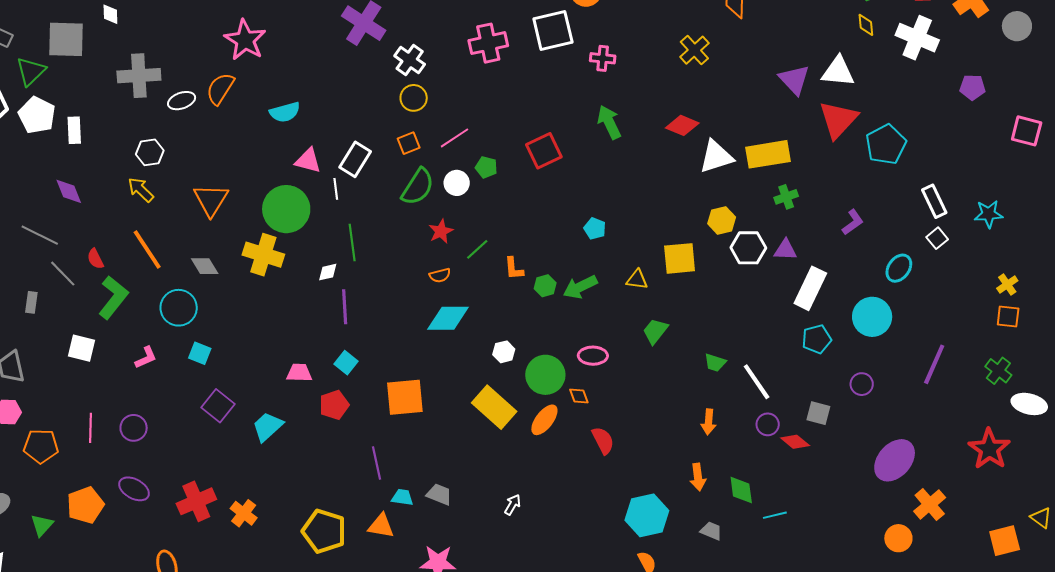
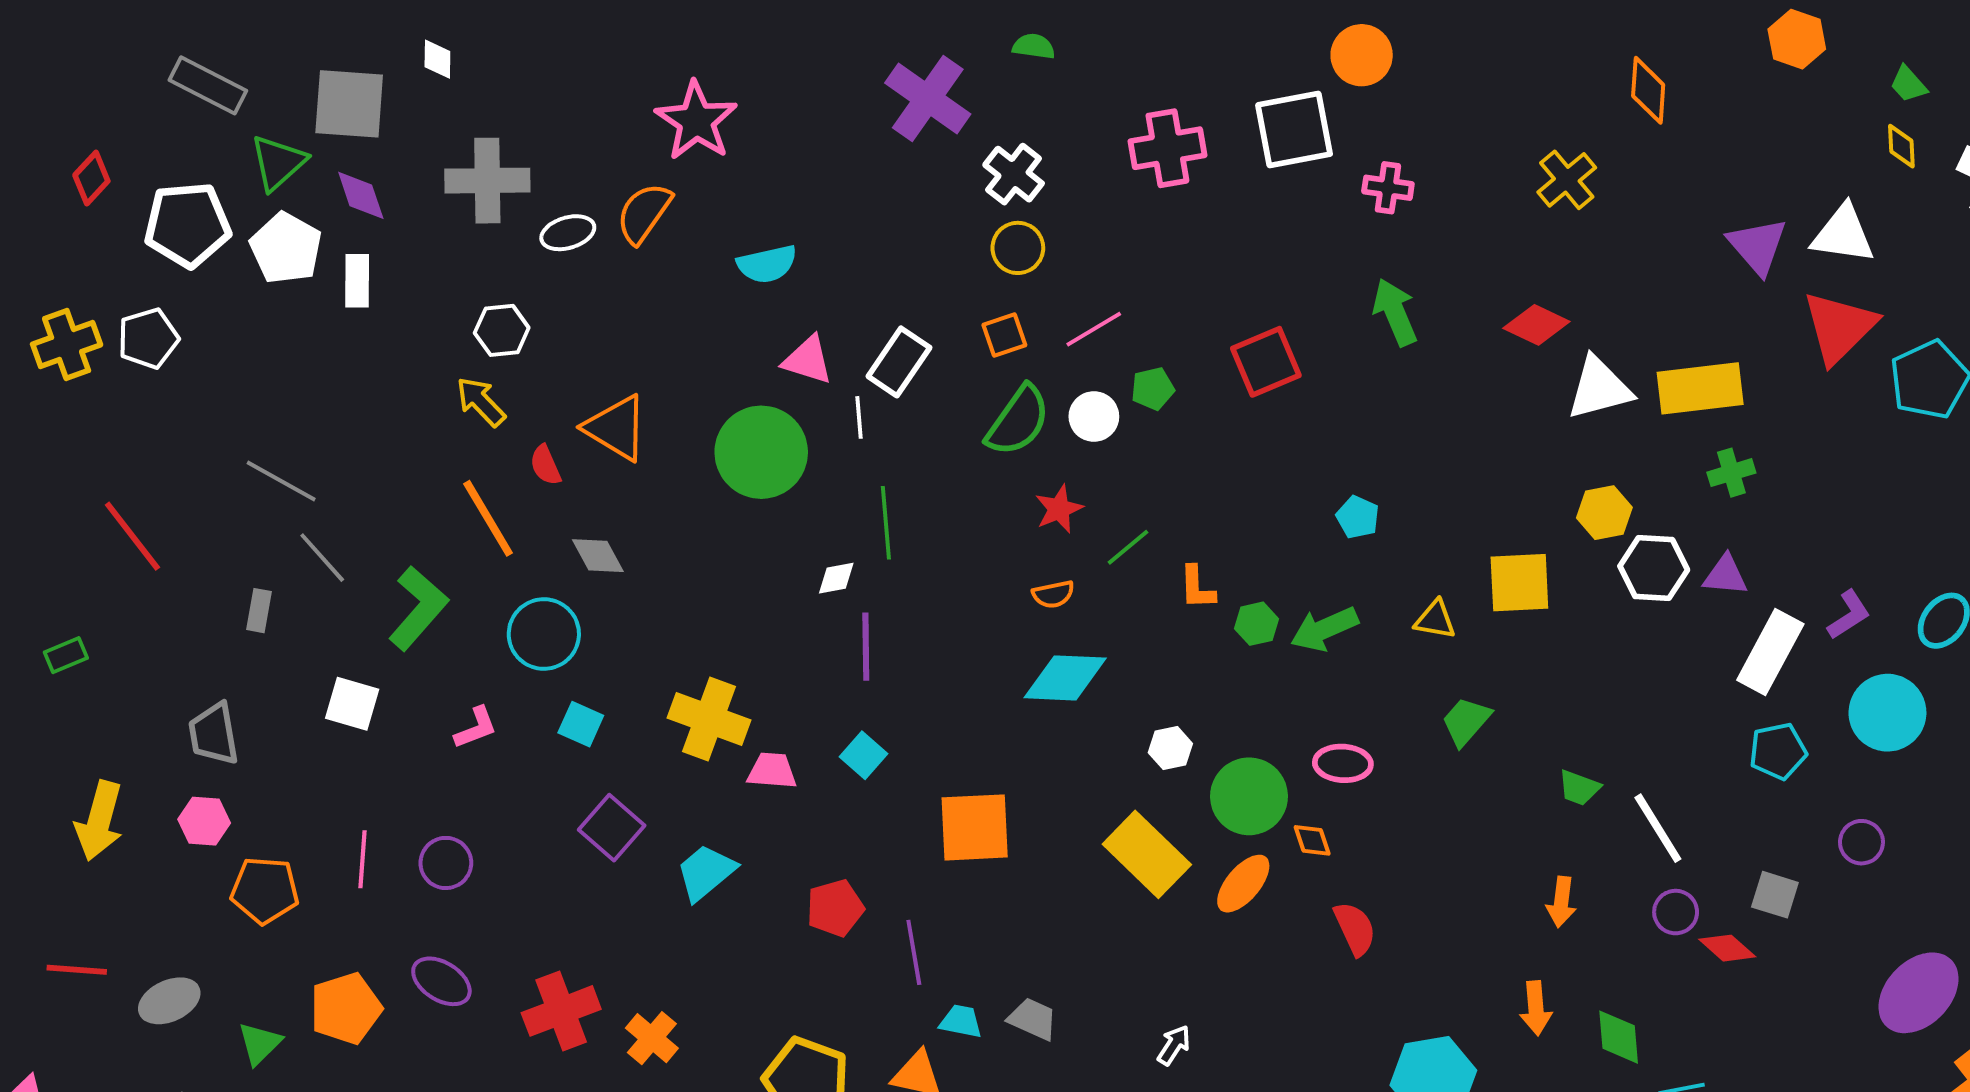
green pentagon: (486, 167) -> (1153, 389), turned -30
purple diamond: (69, 191) -> (361, 195), moved
orange triangle: (211, 200) -> (616, 428), turned -33
purple L-shape: (853, 222) -> (1849, 615), moved
yellow cross: (263, 255) -> (709, 719), moved
red semicircle: (95, 259) -> (545, 465), moved
red pentagon: (334, 405) -> (835, 908), moved

